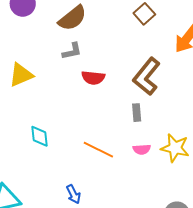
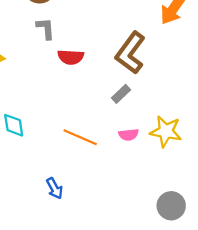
gray L-shape: (72, 51) -> (46, 29), turned -80
gray rectangle: (137, 113) -> (121, 94), turned 54

